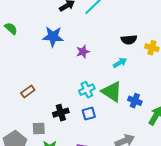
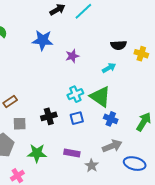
brown rectangle: (28, 92) -> (10, 101), moved
blue cross: (135, 101) -> (111, 119), moved
gray square: (39, 129) -> (20, 124), moved

